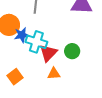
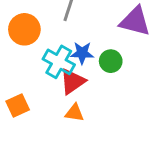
blue star: (22, 35) -> (82, 53), moved
green circle: (72, 51) -> (111, 61), moved

